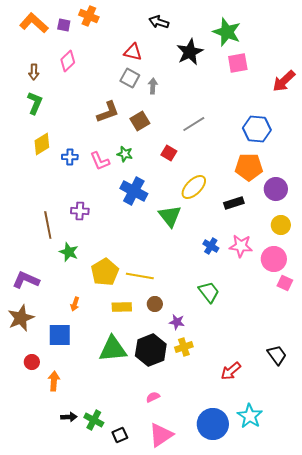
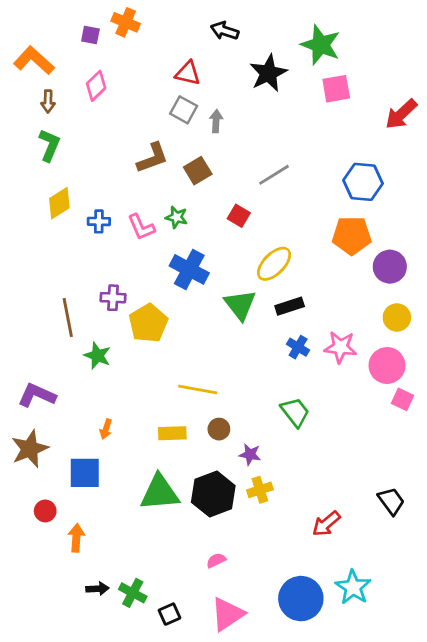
orange L-shape: (34, 23) -> (34, 60), moved
black rectangle: (234, 203) -> (290, 306), moved
yellow pentagon: (105, 272) -> (148, 323), moved

